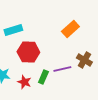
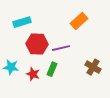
brown cross: (84, 60) -> (93, 67), moved
purple line: (62, 69) -> (61, 48), moved

